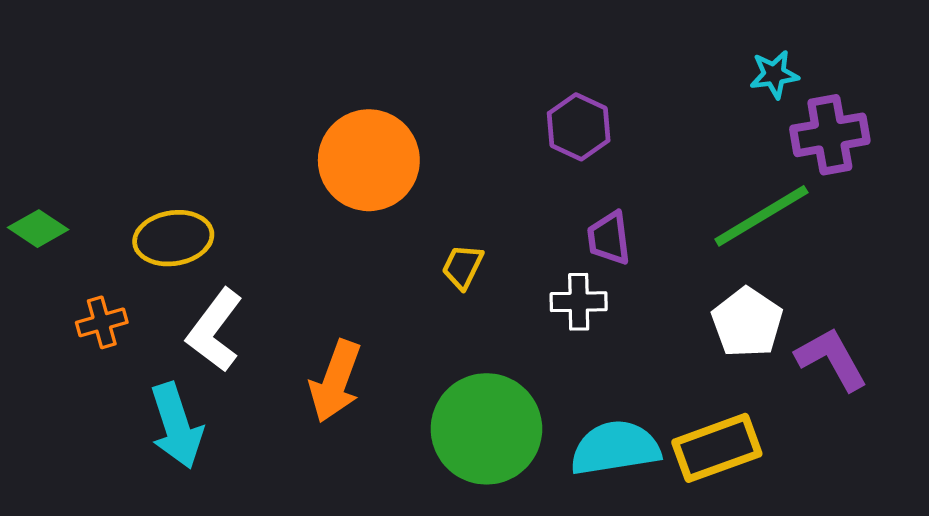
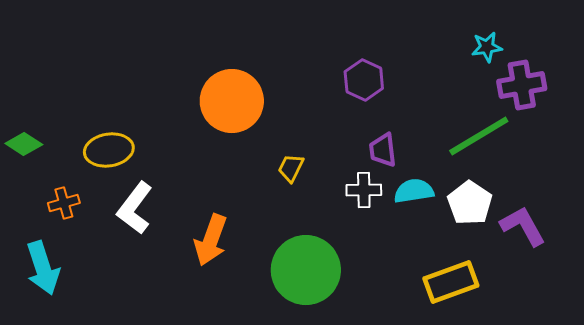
cyan arrow: (176, 426) -> (43, 268), moved
cyan semicircle: (615, 448) -> (414, 191), moved, size x0.7

